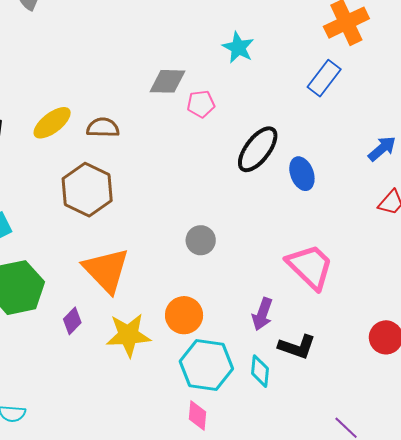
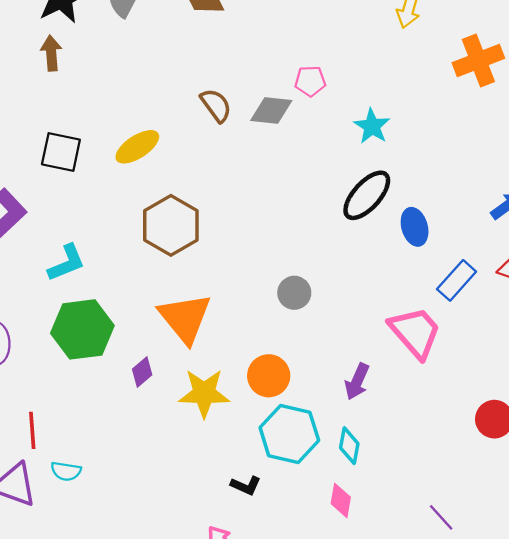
cyan star: (238, 48) -> (372, 126), moved
blue rectangle: (324, 78) -> (457, 280), moved
pink pentagon: (201, 104) -> (310, 81), moved
brown semicircle: (103, 128) -> (216, 105), moved, turned 48
black L-shape: (297, 347) -> (246, 486), moved, size x0.7
pink diamond: (198, 416) -> (341, 500), moved

